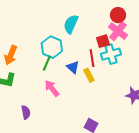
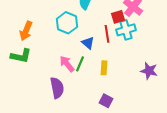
green line: (47, 63) -> (80, 64), moved
yellow rectangle: (89, 75) -> (104, 68), moved, turned 32
purple semicircle: (26, 112) -> (57, 88), moved, size x1.5

